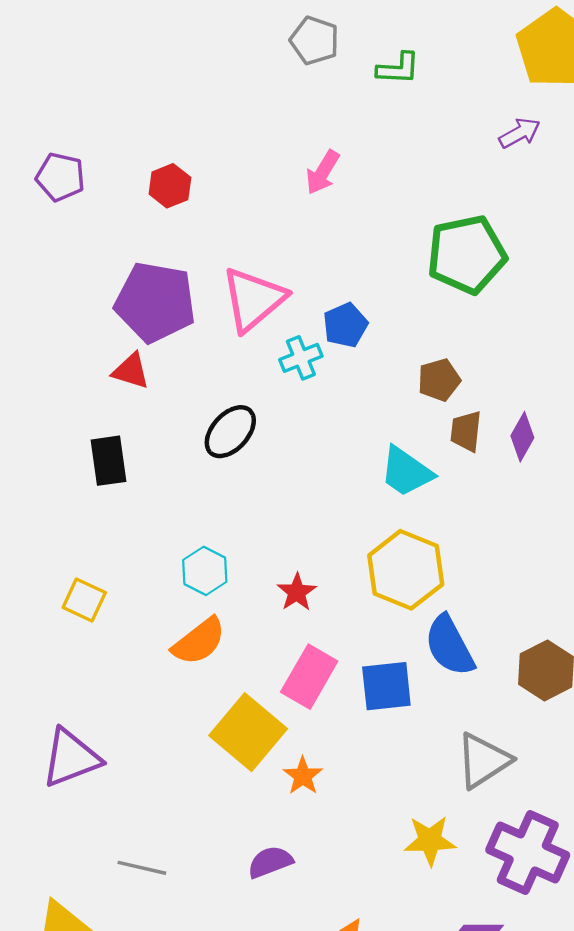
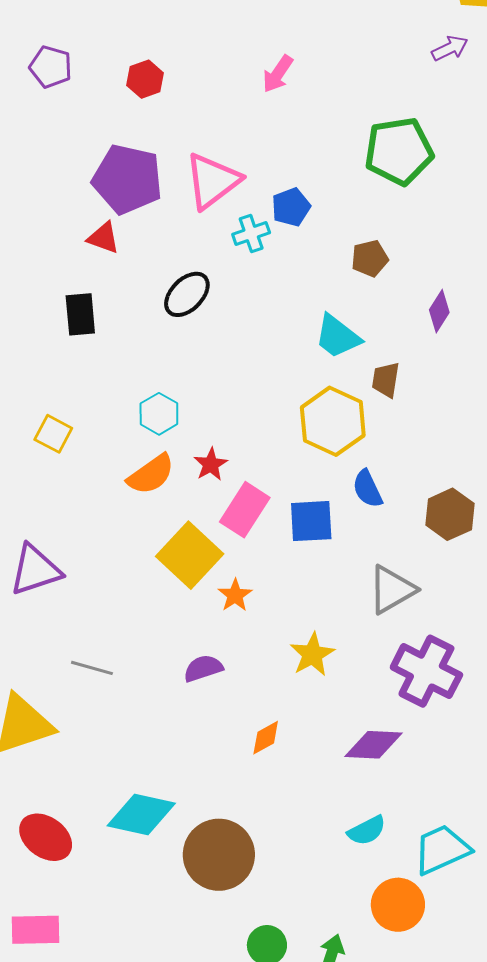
brown trapezoid: (466, 431) -> (386, 380), moved
red star: (297, 592) -> (211, 464), moved
blue semicircle: (449, 646) -> (367, 489), size x0.7
yellow star: (430, 840) -> (312, 654), moved, turned -30

